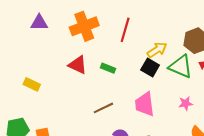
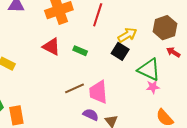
green triangle: (181, 66) -> (149, 70), moved
pink trapezoid: (145, 104) -> (98, 92), moved

